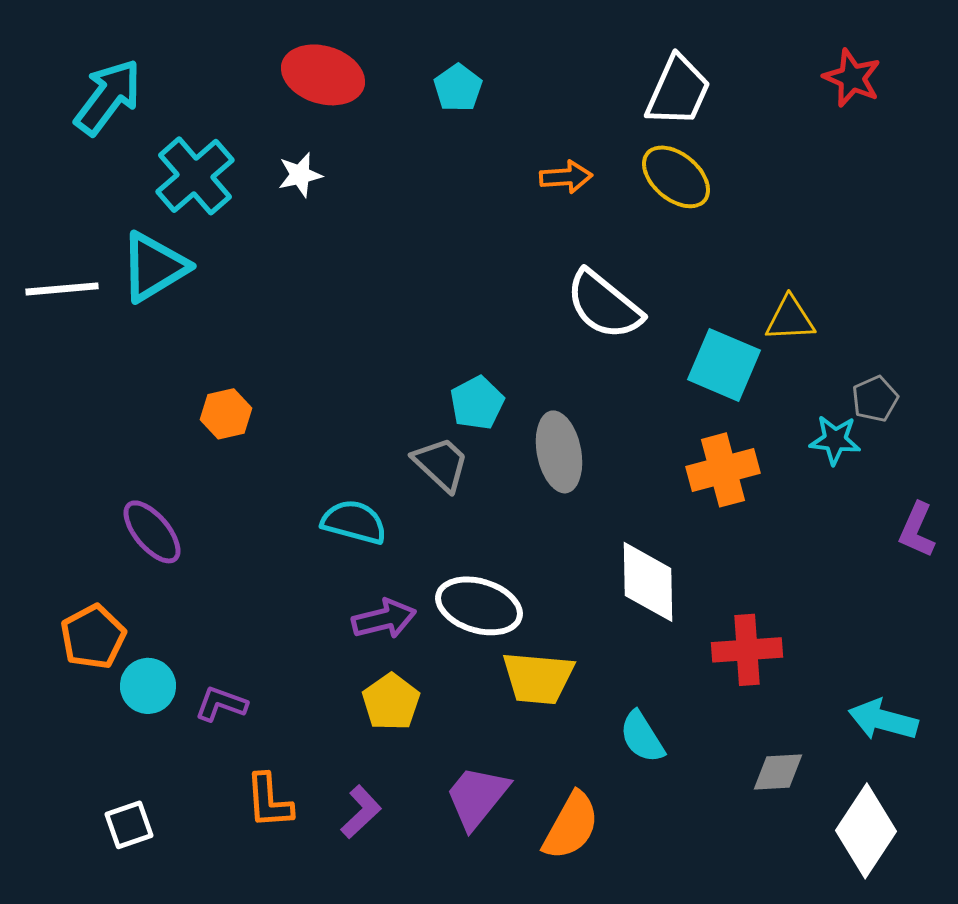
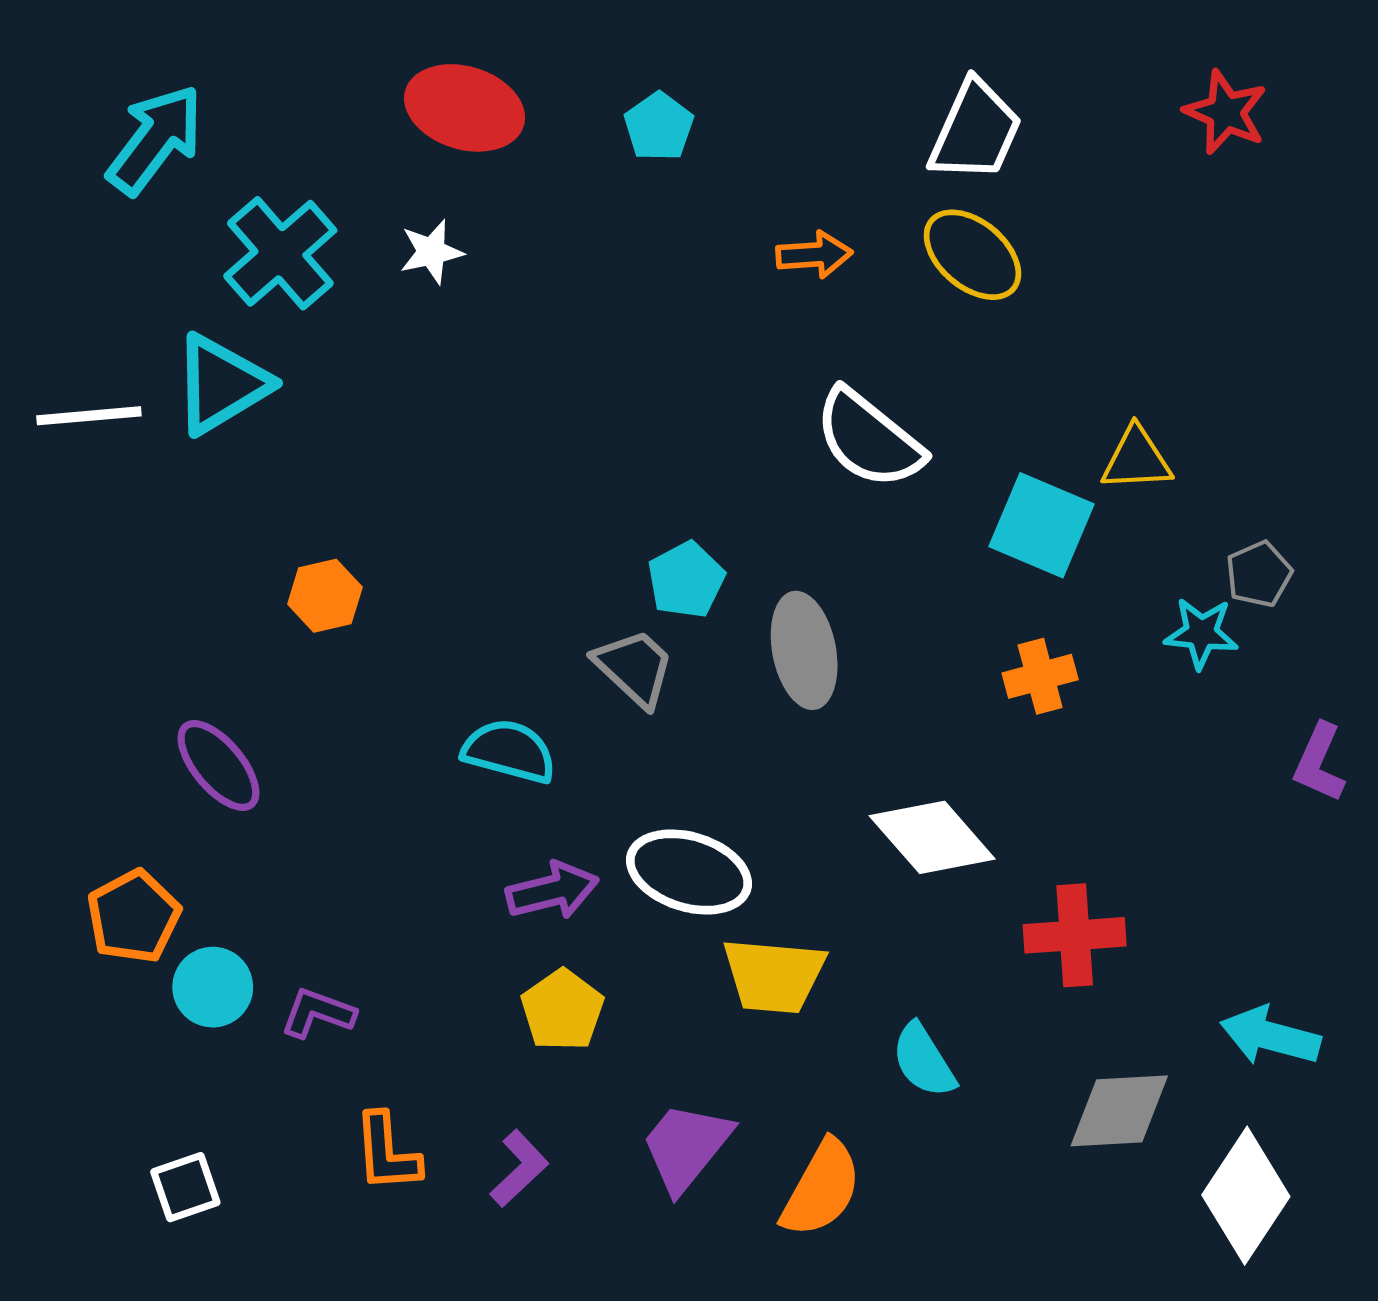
orange cross: (723, 470) -> (1040, 676), size x0.7
white diamond: (648, 582) -> (932, 837), turned -40
gray diamond: (778, 772) -> (1119, 1111), size x1.4

